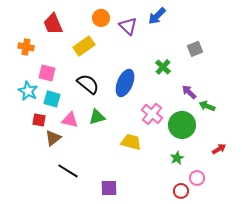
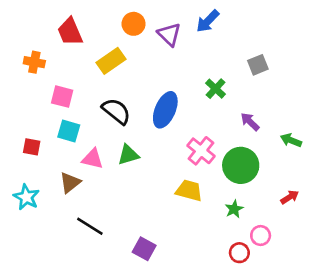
cyan star: (28, 91) -> (26, 197), moved
green arrow: (207, 106) -> (291, 140), moved
red square: (39, 120) -> (32, 147), moved
yellow trapezoid: (131, 142) -> (189, 191), moved
purple square: (109, 188) -> (144, 249), turned 30

